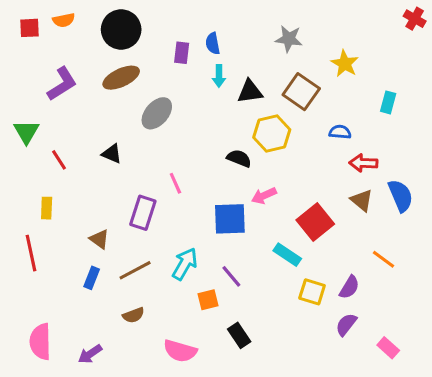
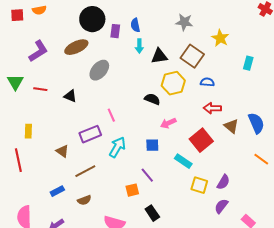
black circle: (121, 29) -> (92, 19), moved
blue semicircle: (340, 132) -> (207, 82), moved
red line: (59, 160) -> (40, 89), moved, turned -48
red arrow: (363, 163) -> (212, 108), moved
purple rectangle: (143, 213) -> (90, 134), turned 50
blue square: (230, 219) -> (152, 145), moved, size x0.6
orange line: (383, 259) -> (261, 159), moved
cyan arrow: (185, 264) -> (117, 147), moved
blue rectangle: (92, 278) -> (57, 191), moved, turned 40

